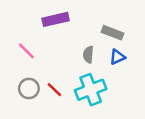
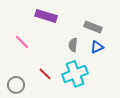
purple rectangle: (56, 19) -> (46, 16), turned 30
gray circle: (29, 88) -> (16, 85), moved

